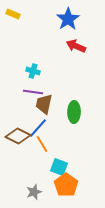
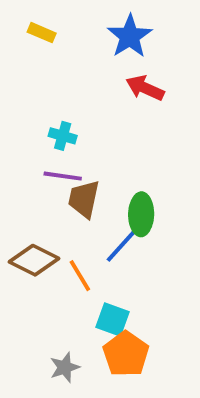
yellow rectangle: (13, 14) -> (42, 33), moved
blue line: (38, 128) -> (122, 245), moved

